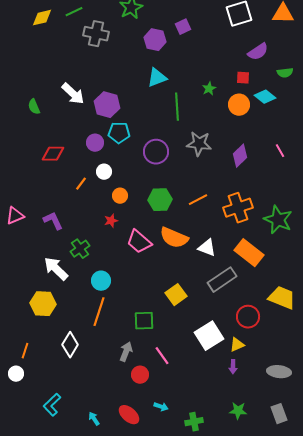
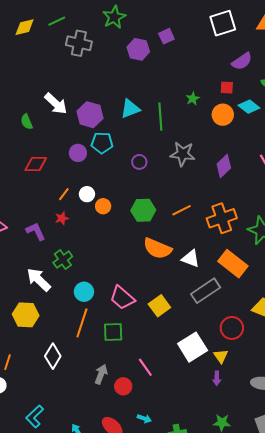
cyan triangle: (157, 78) -> (130, 109), moved
green semicircle: (34, 107) -> (27, 122), moved
purple circle: (156, 152) -> (139, 162), size x0.6
white circle: (104, 172) -> (87, 194), moved
red star: (111, 221) -> (62, 218), moved
pink trapezoid: (139, 242) -> (122, 298), moved
green square: (144, 321) -> (113, 332), moved
yellow triangle: (237, 345) -> (221, 356), turned -42
gray arrow: (126, 352) -> (101, 374), moved

